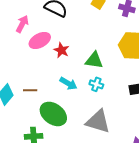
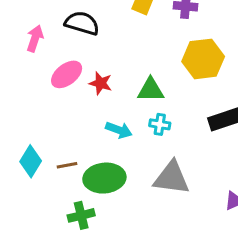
pink arrow: (22, 24) -> (35, 38), moved
brown line: (30, 90) -> (67, 165), moved
green ellipse: (53, 114) -> (104, 178), turned -32

